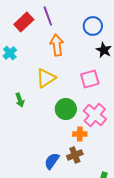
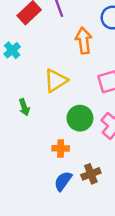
orange arrow: (57, 45) -> (84, 41), moved
orange cross: (80, 134) -> (61, 148), moved

